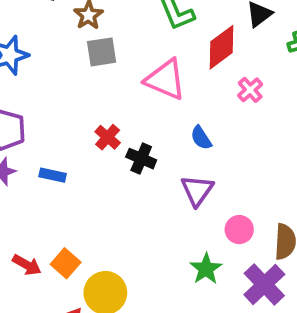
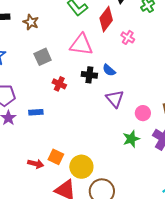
gray square: (102, 52) -> (43, 57), moved
black cross: (141, 159) -> (89, 75), moved
green star: (206, 269) -> (131, 139), turned 30

